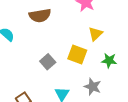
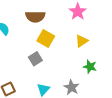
yellow square: (77, 55) -> (46, 38), moved

